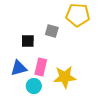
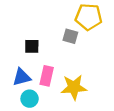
gray square: (52, 31) -> (70, 36), moved
cyan circle: (34, 86) -> (30, 99), moved

